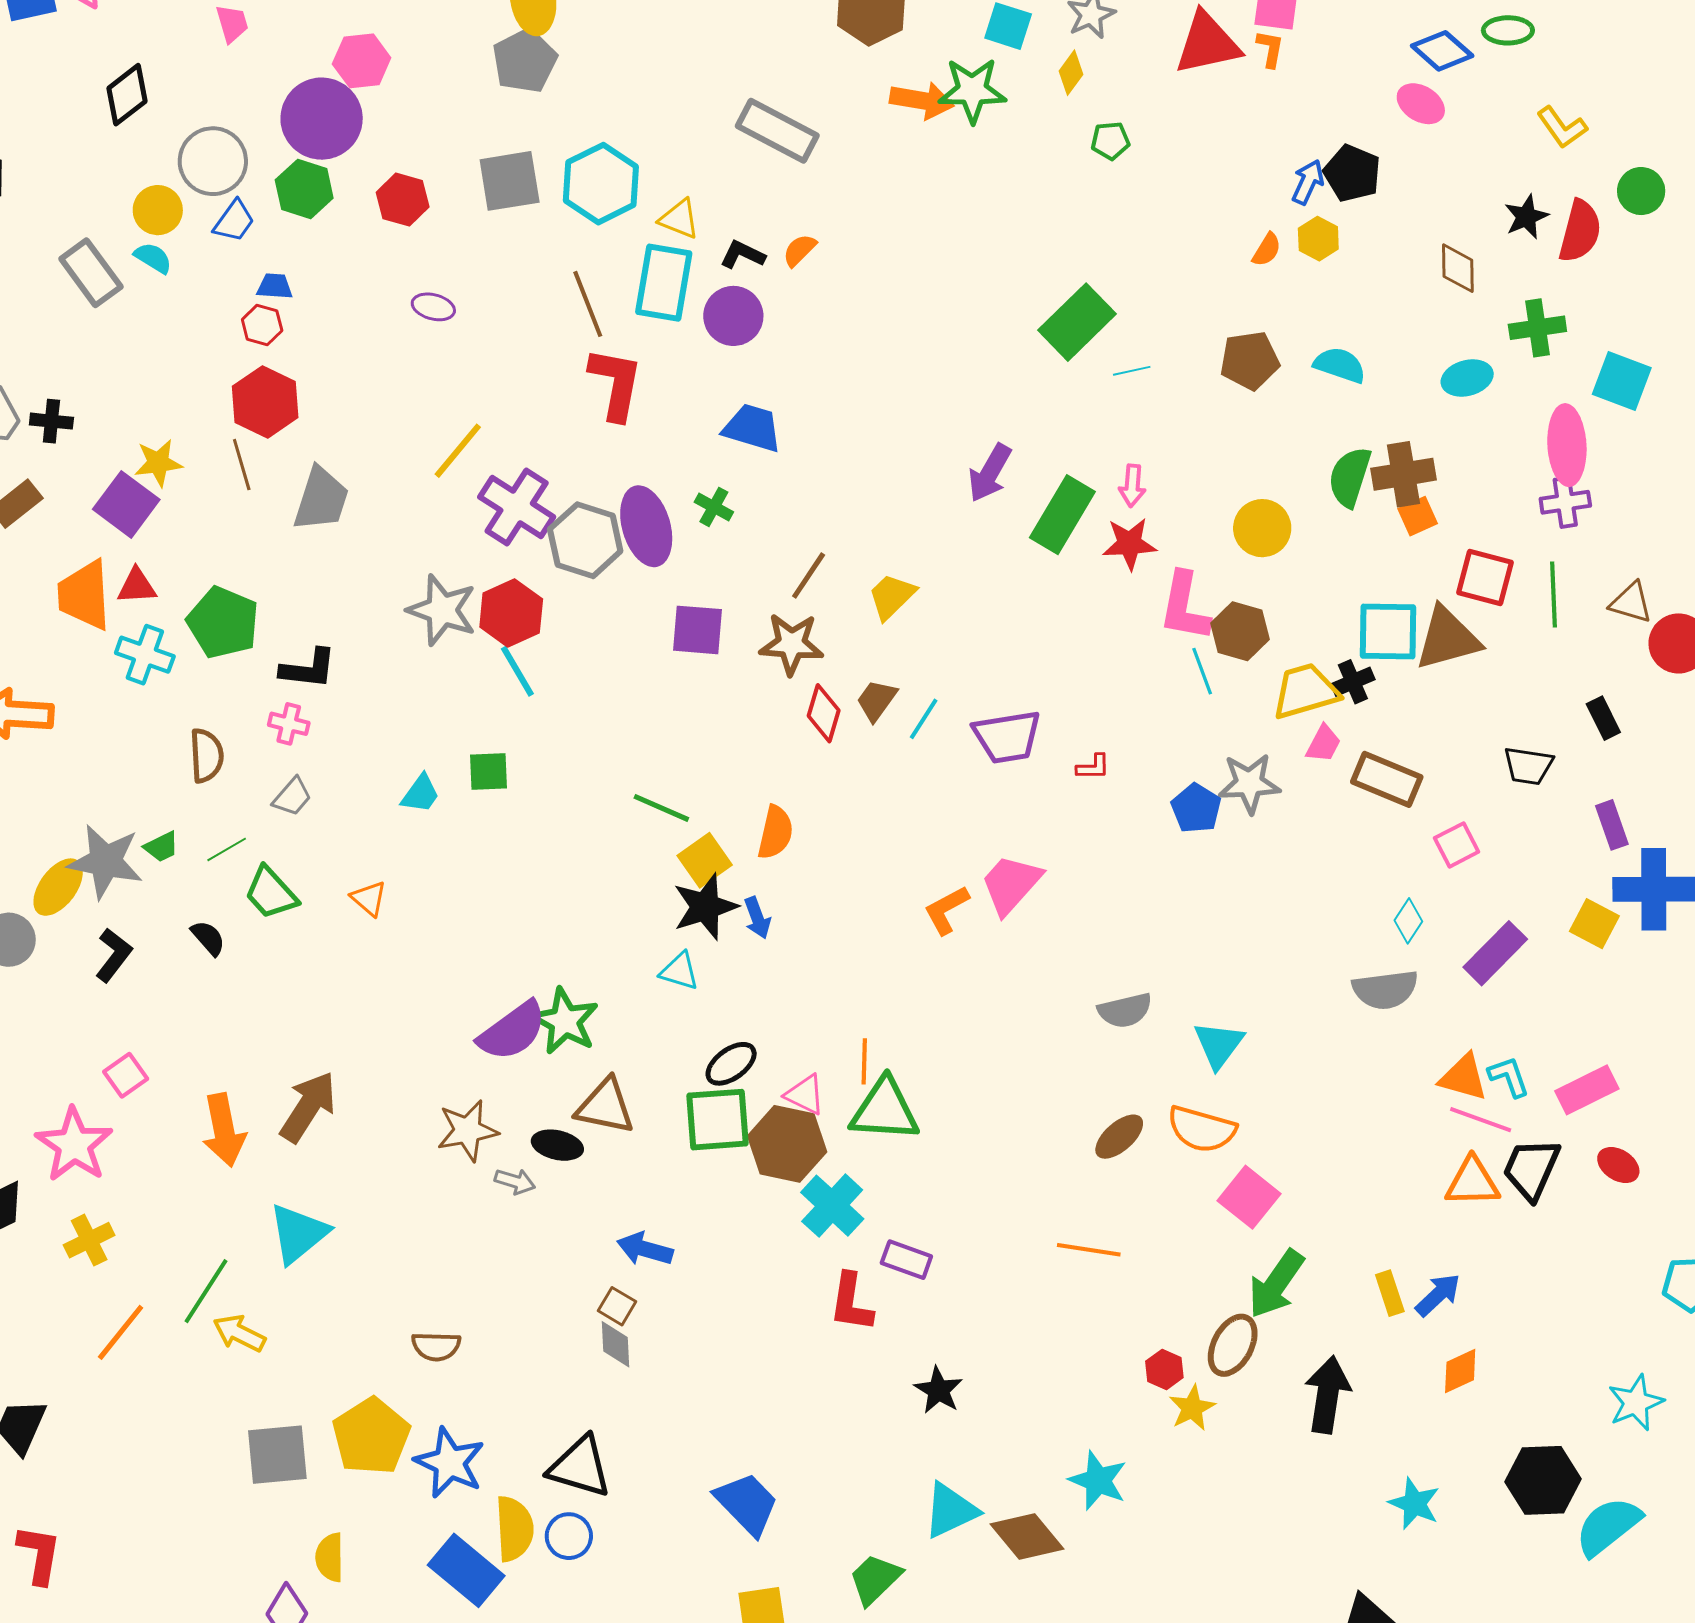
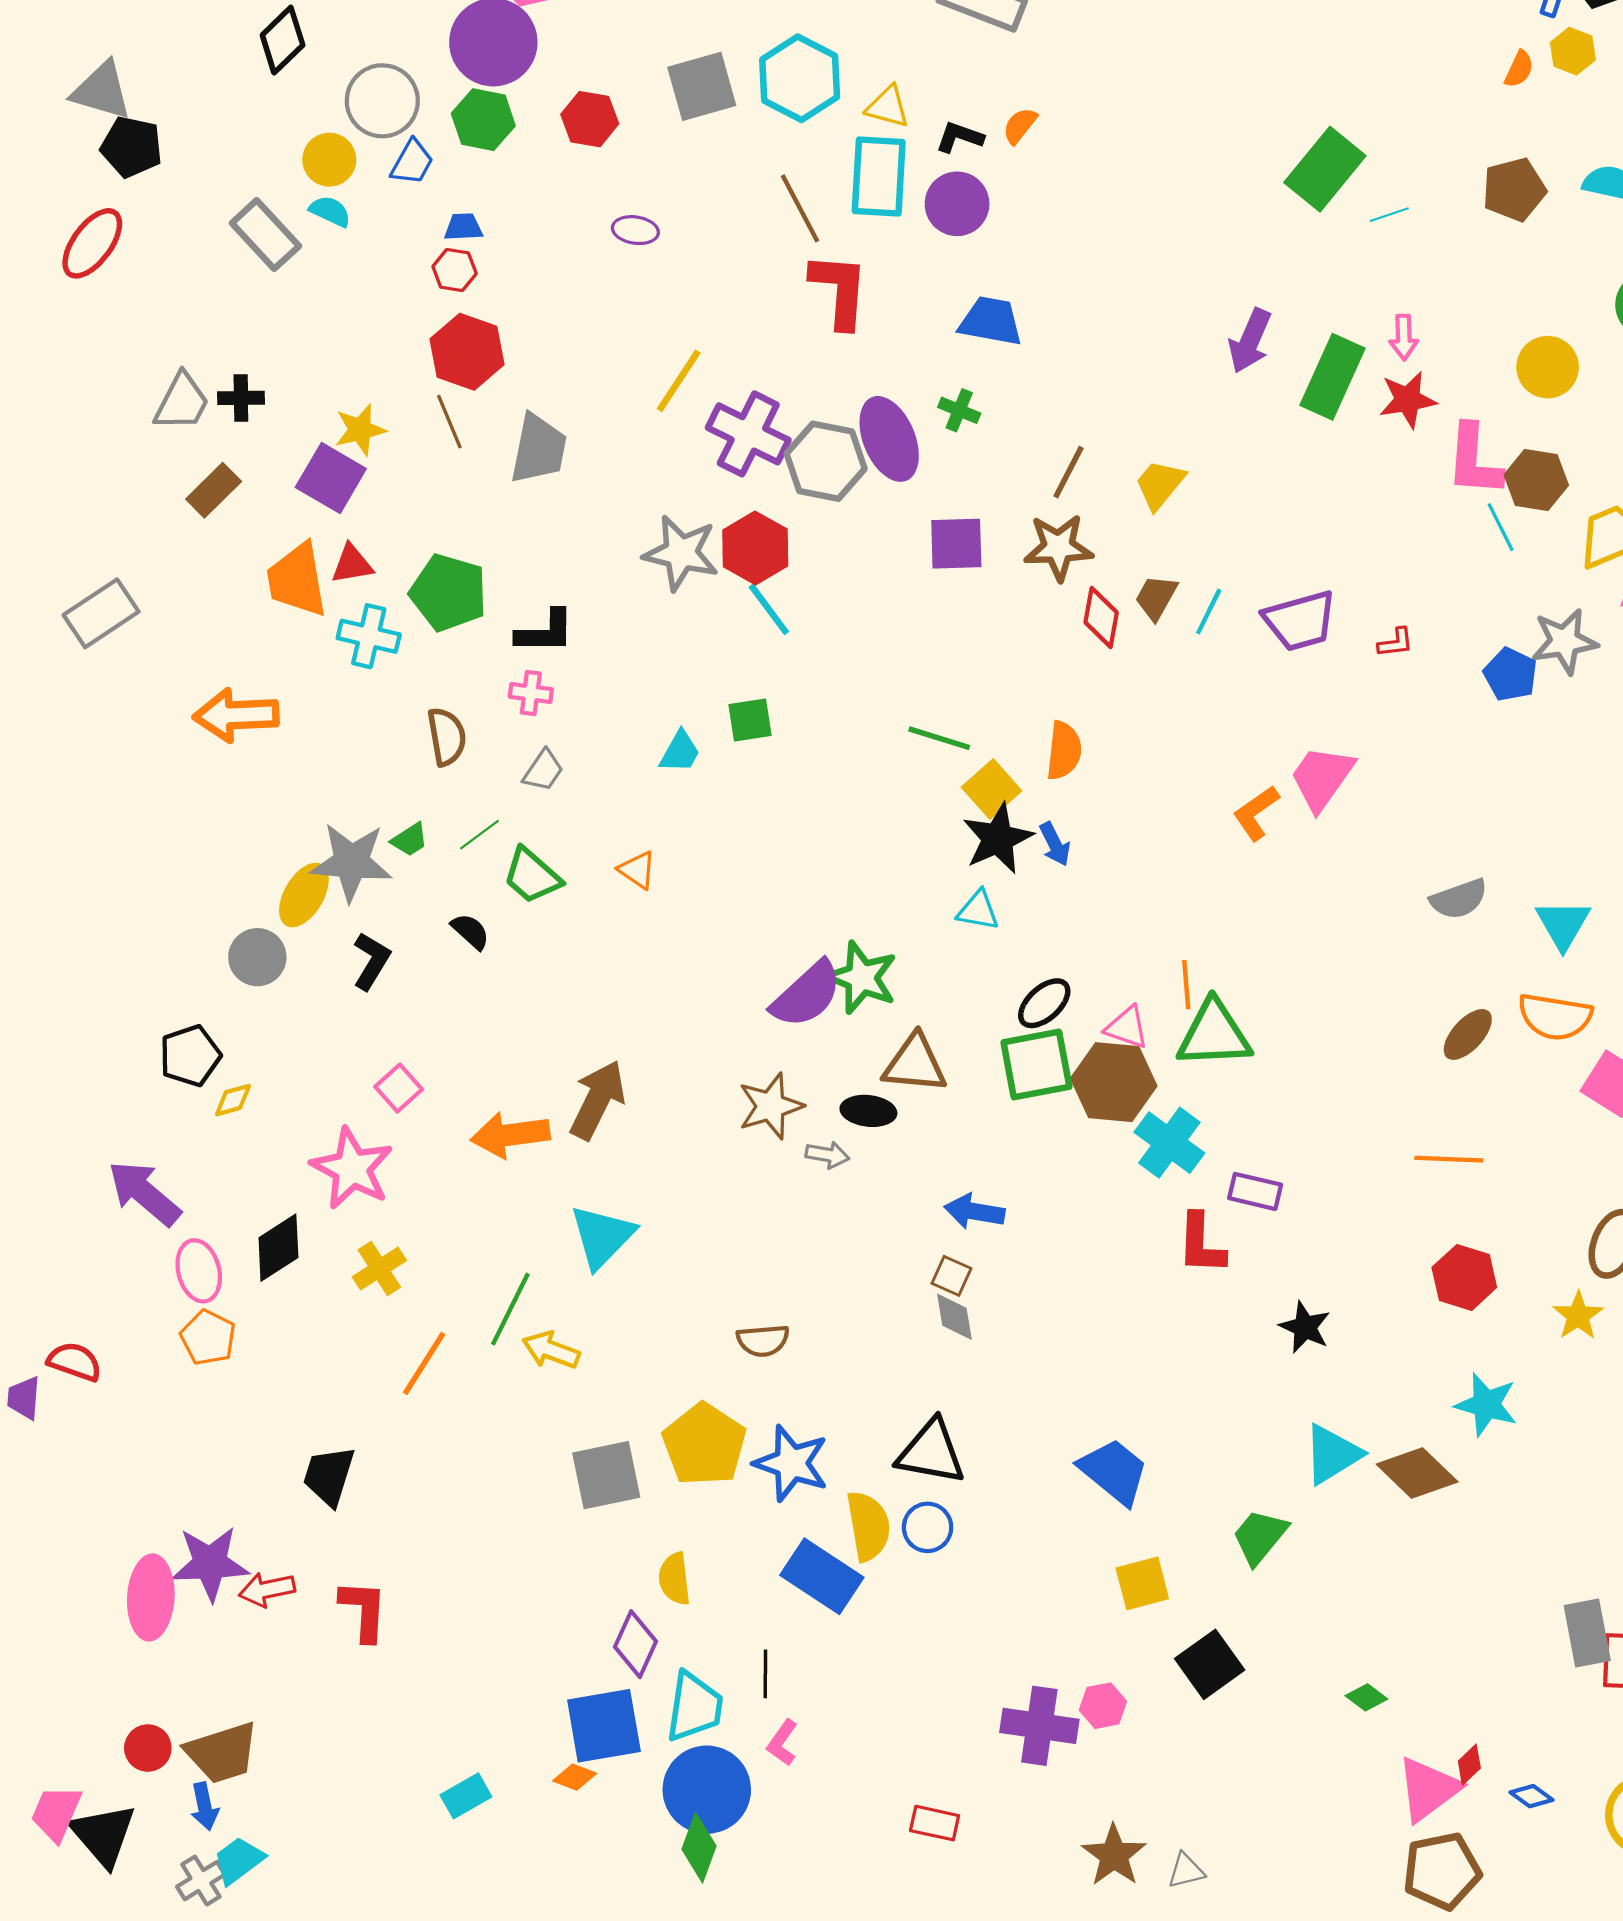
orange arrow: (224, 1130) -> (510, 1135), turned 100
red hexagon: (1164, 1369) -> (1464, 1277), moved, size x1.5

